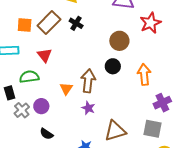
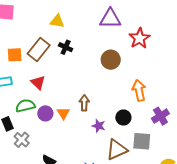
black circle: (113, 66) -> (123, 117), moved
brown arrow: (88, 81) -> (84, 103), size x0.7
purple circle: (41, 106) -> (45, 113), moved
purple star: (88, 108) -> (99, 126), moved
gray square: (153, 129) -> (142, 141), moved

